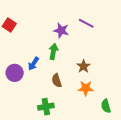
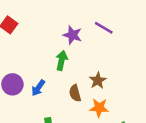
blue arrow: (34, 64) -> (38, 88), moved
brown semicircle: (57, 81) -> (75, 93), moved

